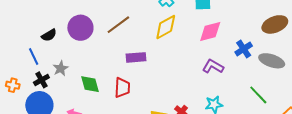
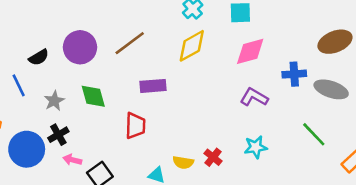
blue cross: (244, 49) -> (294, 74), turned 30
black cross: (41, 80) -> (58, 135), moved
green diamond: (90, 84) -> (93, 96), moved

